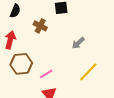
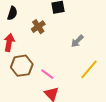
brown cross: (40, 26) -> (38, 27), turned 32
pink line: (46, 74) -> (47, 74), turned 72

